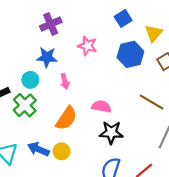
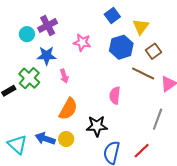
cyan circle: (30, 80) -> (27, 34), moved
brown line: (152, 102) -> (143, 74), moved
green cross: (25, 105) -> (29, 78), moved
pink semicircle: (101, 106) -> (115, 95), moved, turned -90
black star: (111, 132) -> (97, 126), moved

